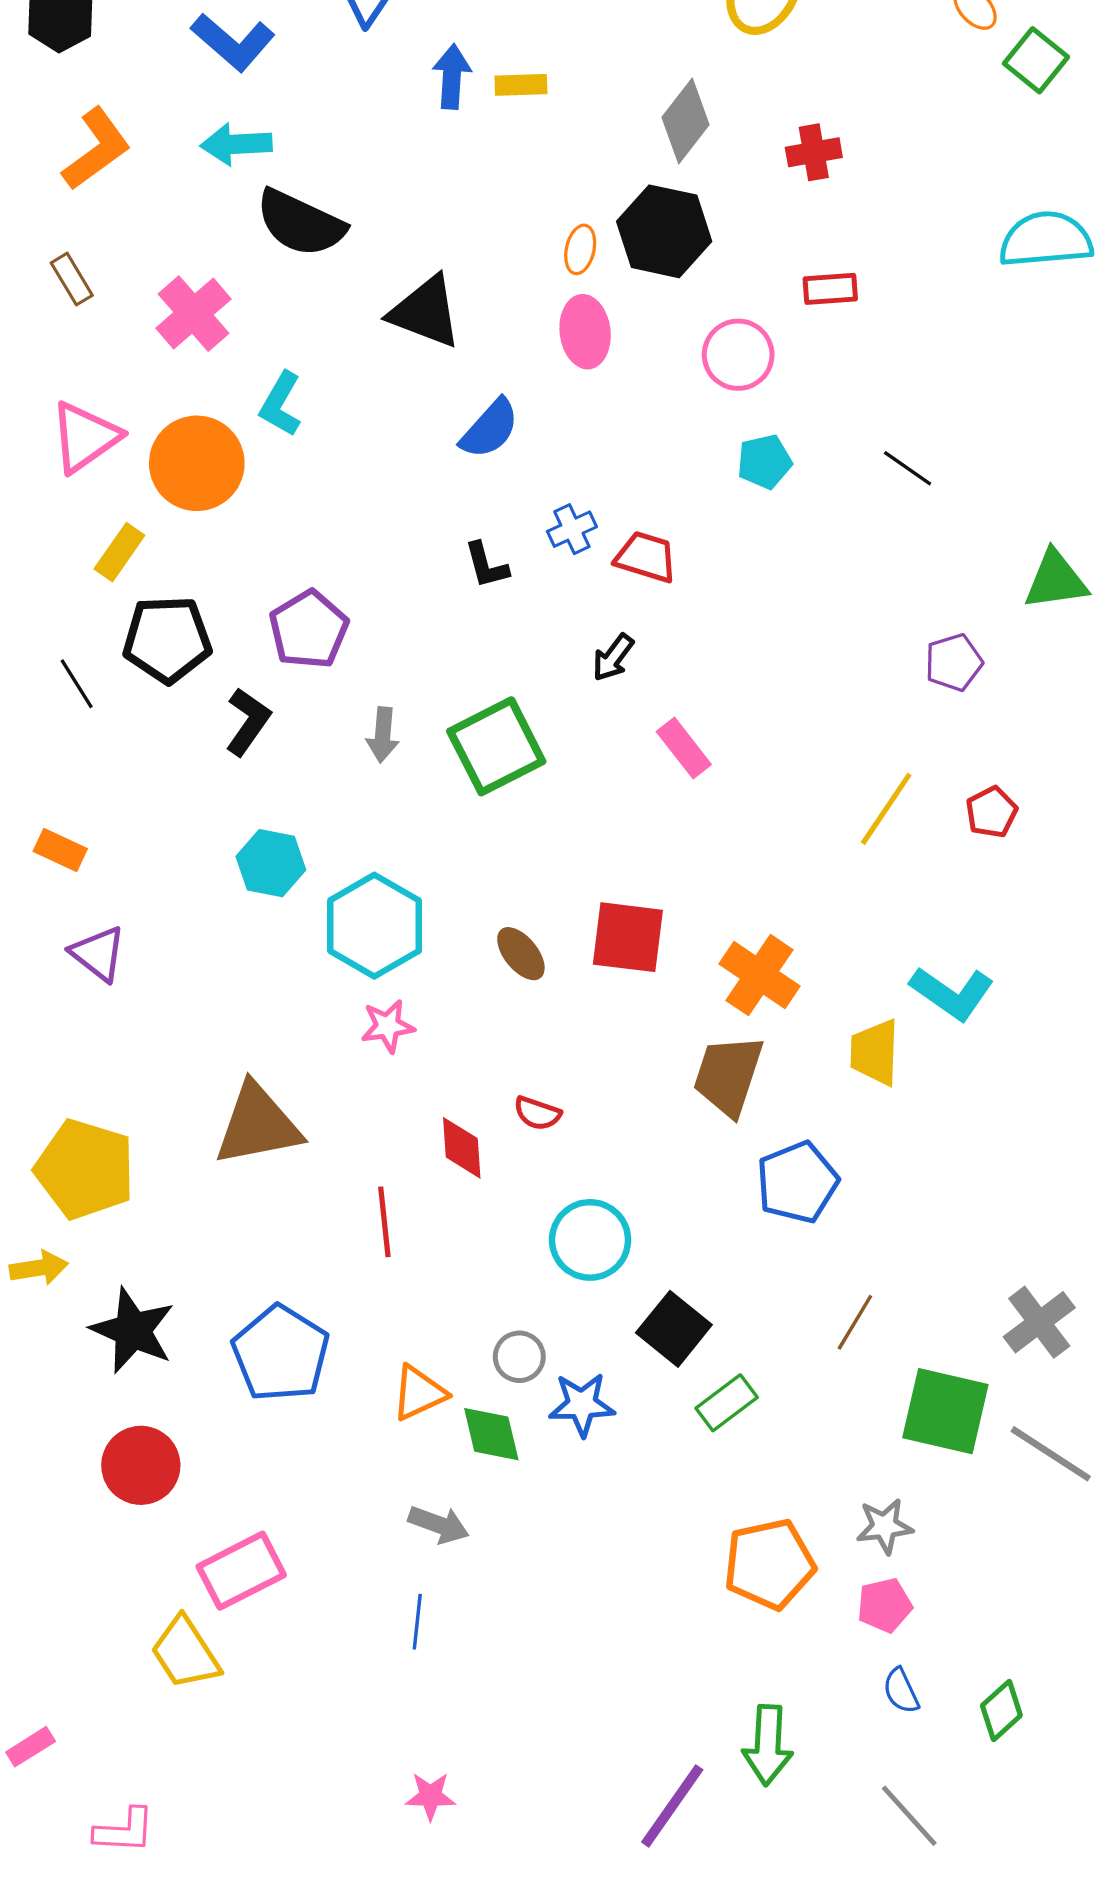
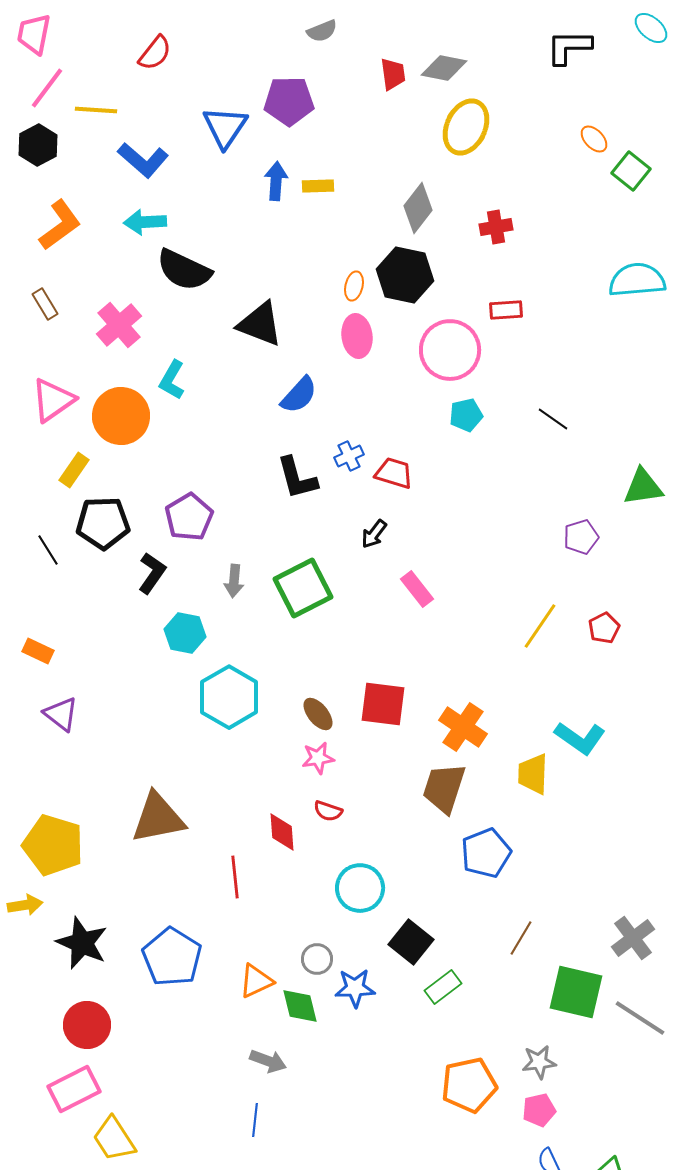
pink circle: (738, 355) -> (450, 350), size x1.4
black L-shape: (486, 565) -> (297, 478), size x1.5
cyan hexagon: (271, 863) -> (185, 633), moved
pink star: (388, 1026) -> (318, 758), moved
pink rectangle: (241, 1571) -> (74, 1089), moved

